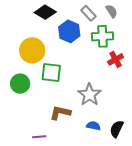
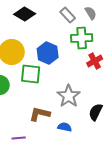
blue hexagon: (69, 31) -> (48, 53), moved
blue semicircle: (93, 126) -> (65, 127), moved
black semicircle: (117, 129) -> (96, 112), moved

